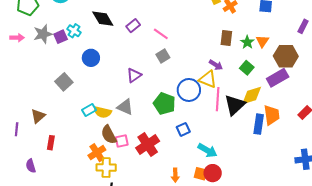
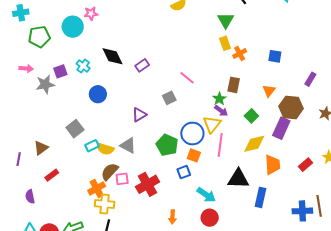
gray star: (43, 34) -> (45, 84), moved
pink line: (161, 34) -> (187, 78), moved
purple square: (61, 37) -> (60, 71), moved
green star: (247, 42) -> (219, 99), moved
purple rectangle: (278, 78) -> (281, 128), turned -40
yellow triangle: (208, 79) -> (212, 124), turned 42
gray square: (64, 82) -> (75, 129), moved
black triangle: (235, 105) -> (238, 179), moved, turned 40
blue rectangle: (259, 124) -> (260, 197), moved
brown semicircle: (109, 135) -> (110, 172), turned 66
red rectangle: (51, 143) -> (52, 175), turned 40
orange square: (201, 174) -> (194, 155), moved

